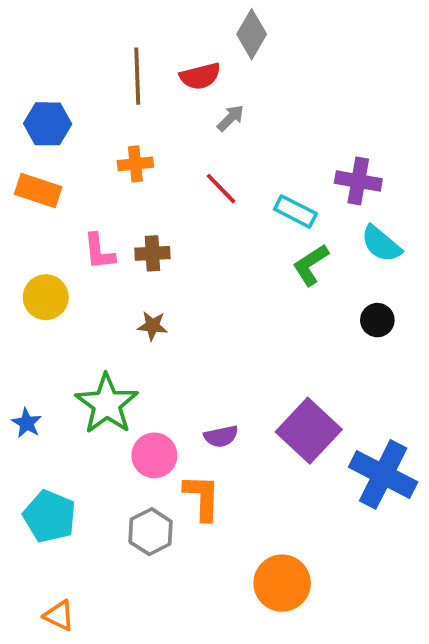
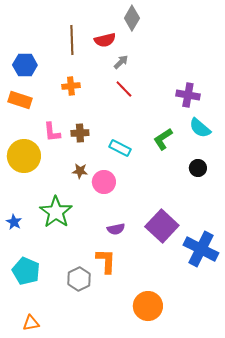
red line: (221, 189) -> (124, 89), moved
cyan rectangle: (295, 211) -> (120, 148), moved
yellow circle: (46, 297) -> (24, 156), size x1.4
pink circle: (154, 455) -> (104, 182), moved
orange triangle: (59, 616) -> (31, 323), turned -36

